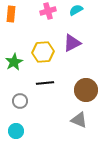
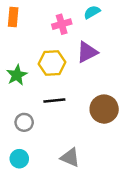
pink cross: (48, 11) -> (62, 24), moved
gray triangle: (79, 120) -> (70, 157), moved

